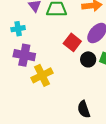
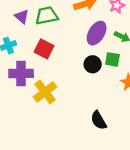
red square: (72, 42) -> (44, 49), moved

